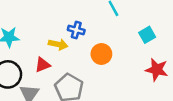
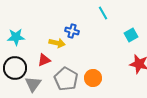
orange circle: (101, 54) -> (93, 78), moved

